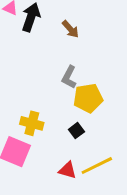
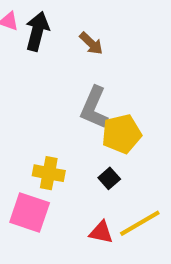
gray L-shape: (69, 77) -> (94, 108), size x1.4

